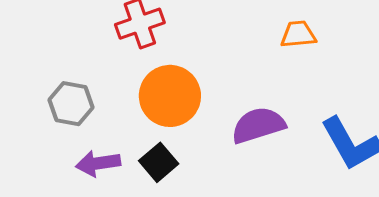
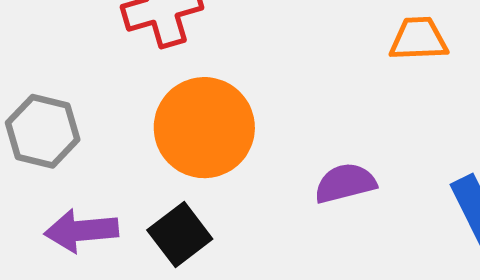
purple semicircle: (258, 125) -> (345, 183), size x0.7

